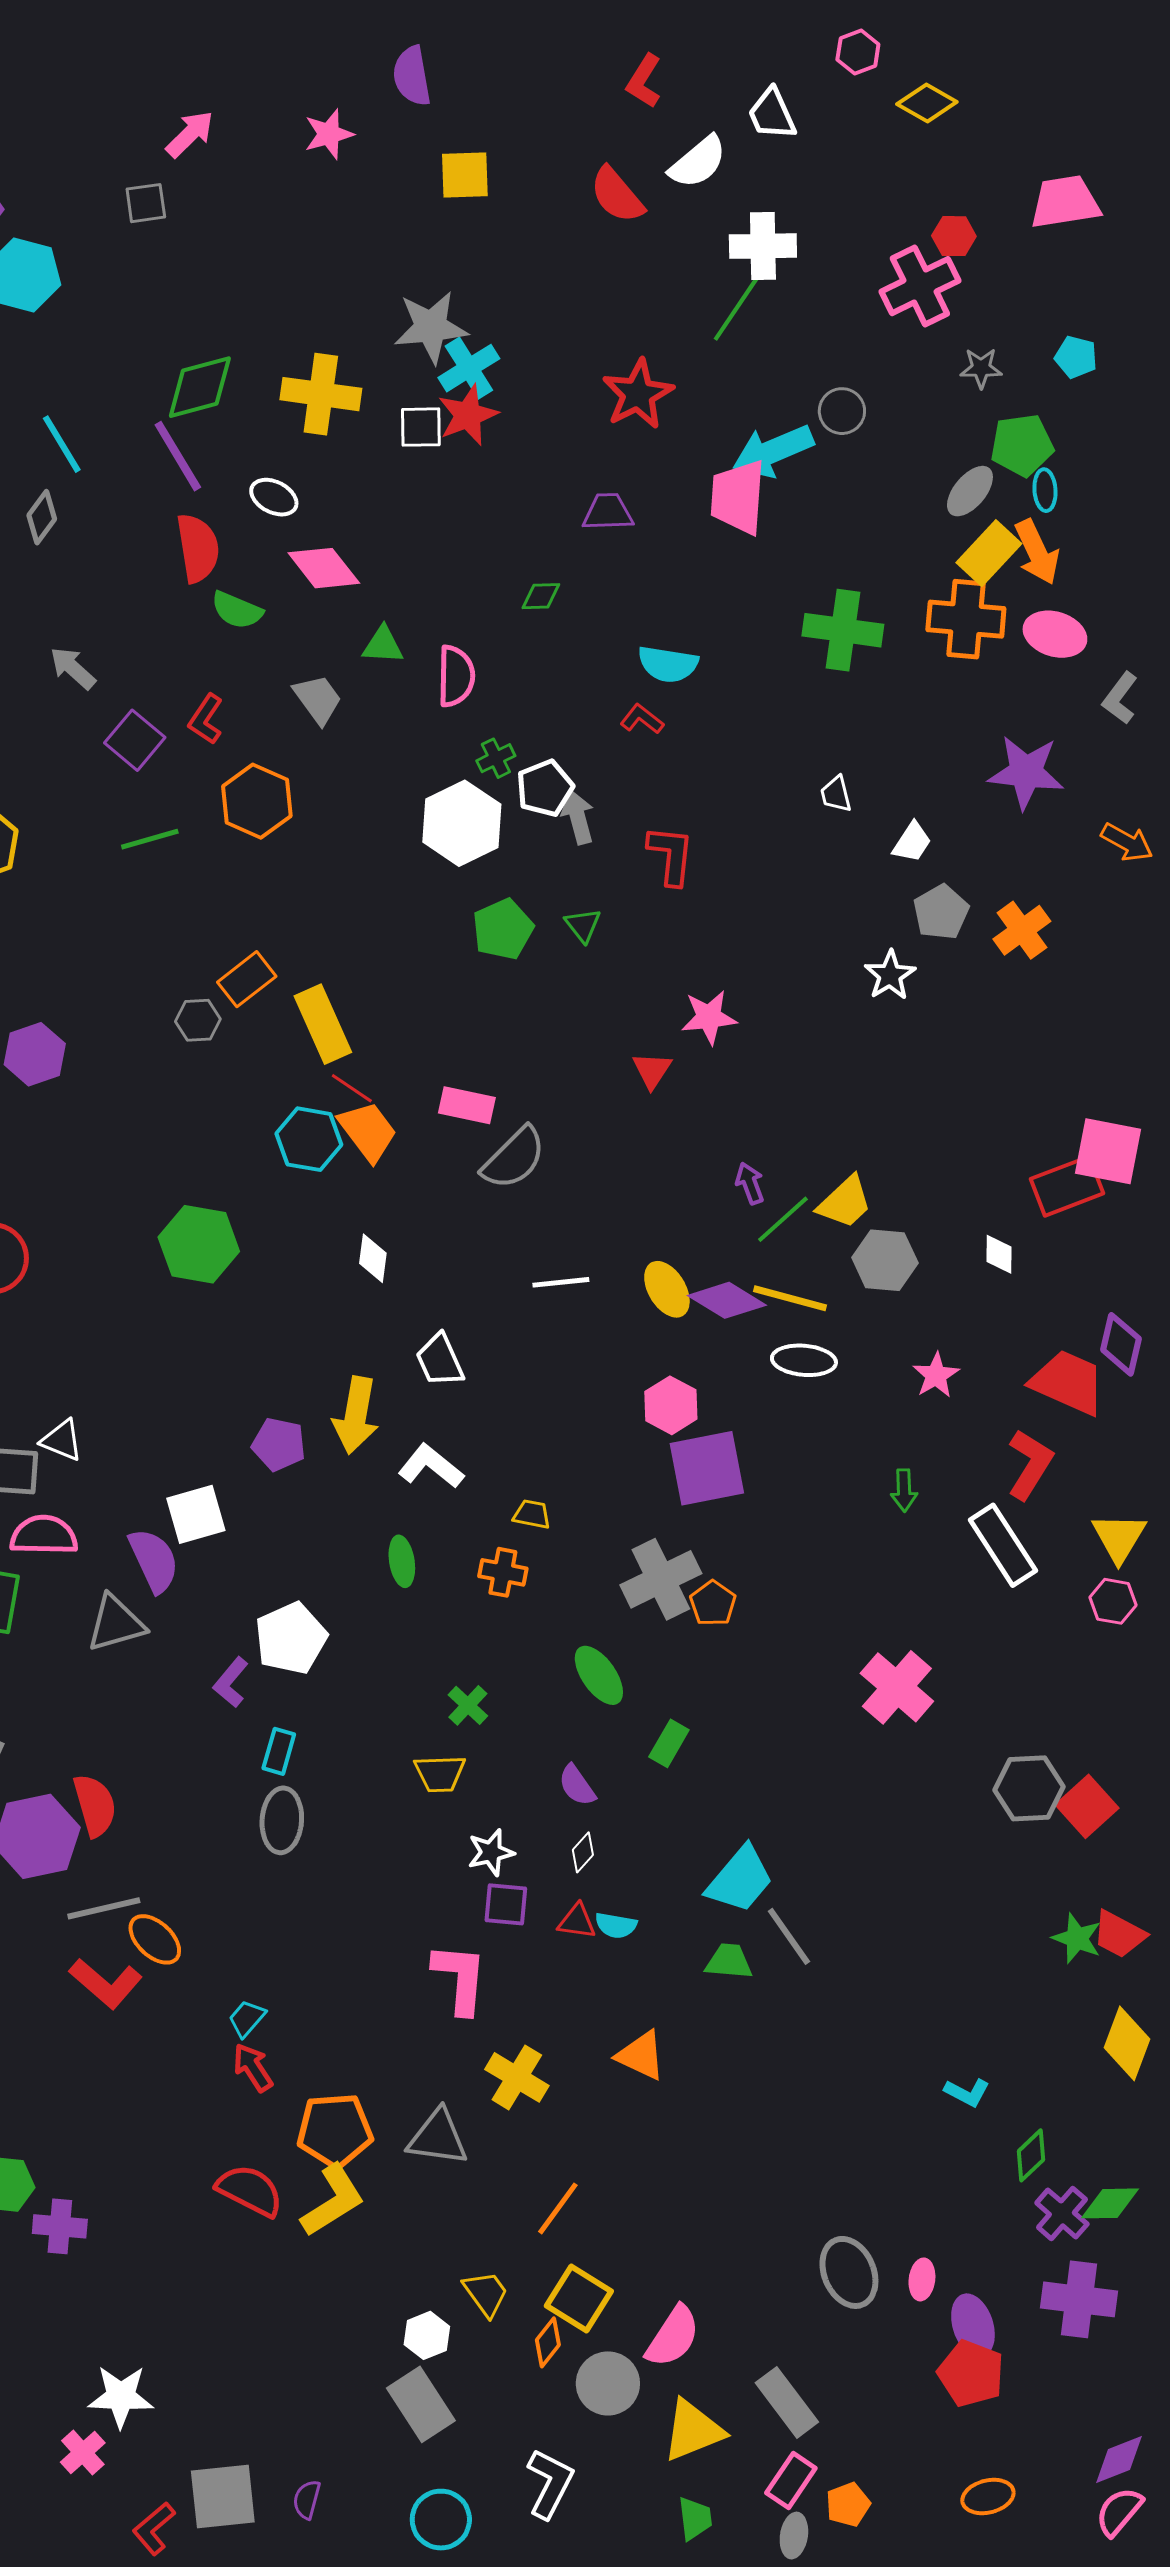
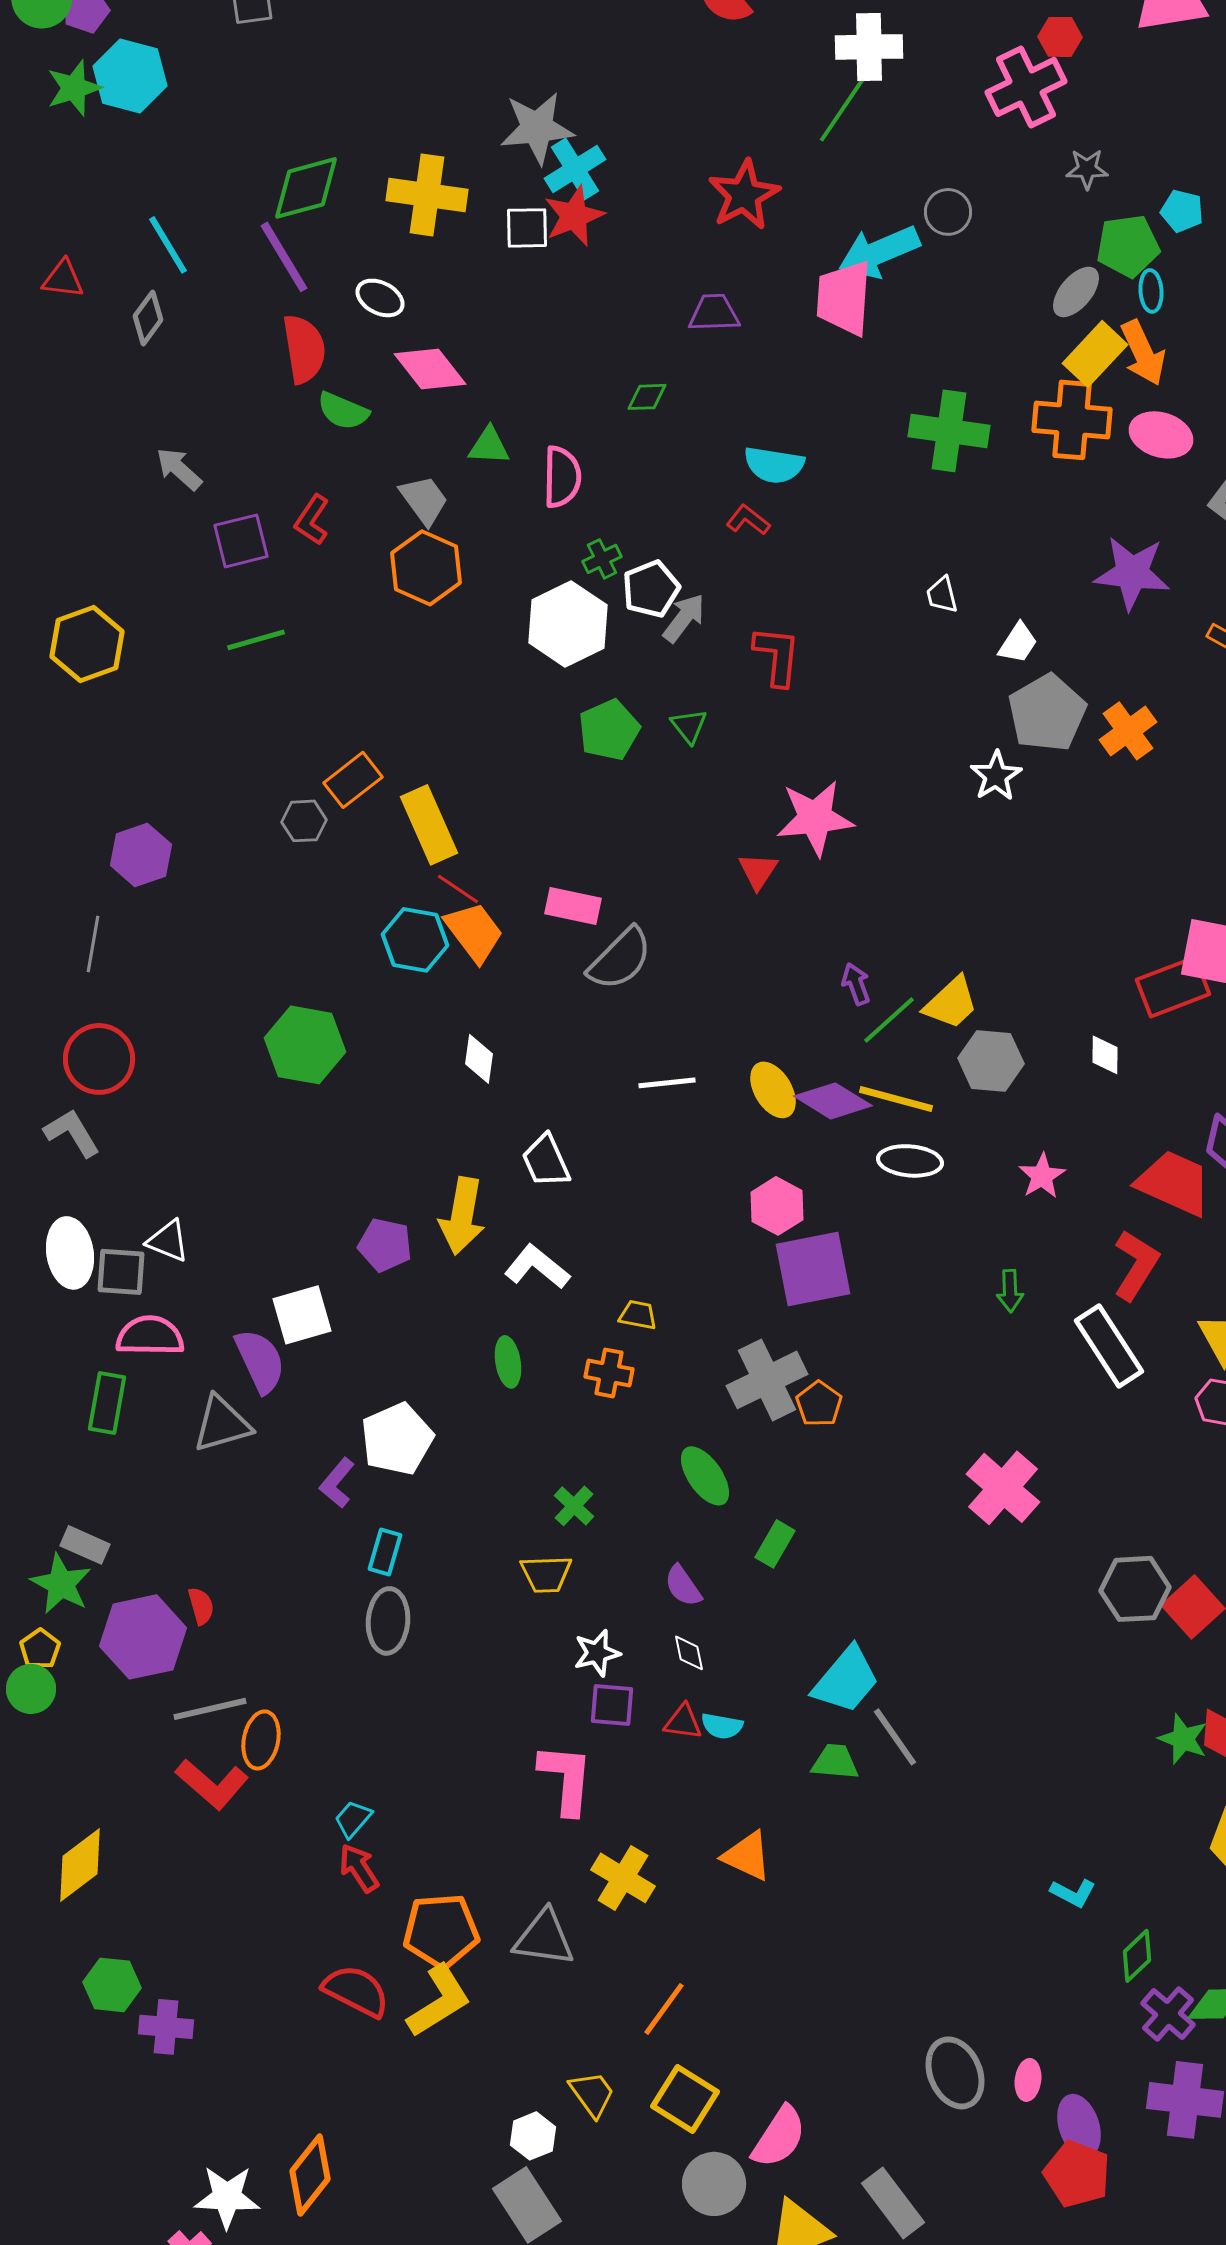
cyan pentagon: (1076, 357) -> (1182, 211), moved
purple square: (135, 740) -> (241, 541), turned 36
orange hexagon: (257, 801) -> (426, 568), moved
gray arrow: (578, 817) -> (684, 618), turned 52
gray pentagon: (941, 912) -> (1047, 713), size x1.4
pink star: (709, 1017) -> (815, 818), size x1.4
red semicircle: (95, 1805) -> (201, 1606), size x0.6
white diamond: (583, 1852) -> (689, 1653), turned -54
orange ellipse: (155, 1939) -> (261, 1740), turned 58
orange diamond: (548, 2342) -> (310, 2175), moved, size x1.6

